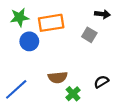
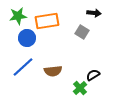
blue line: (16, 89) -> (23, 67), moved
green cross: (73, 94) -> (80, 88), moved

